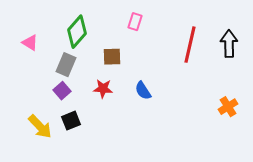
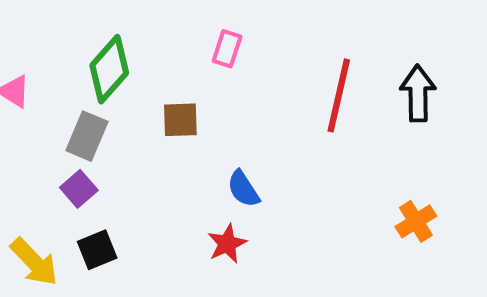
red star: (103, 89) -> (227, 244), moved, turned -30

